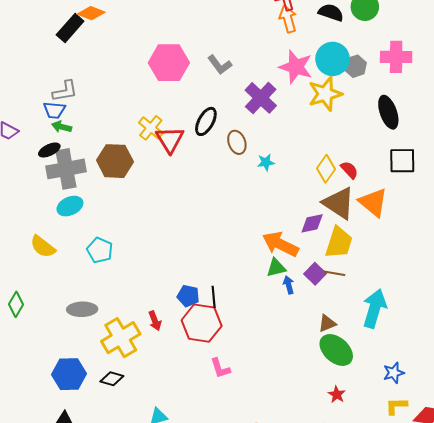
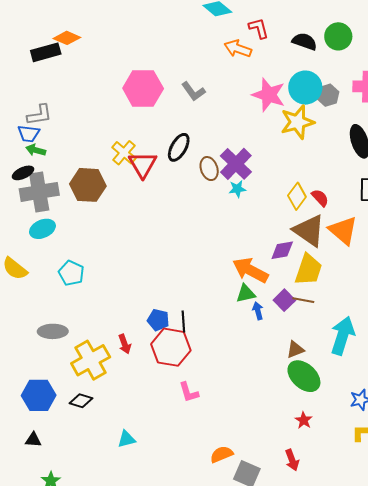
orange arrow: (288, 19) -> (238, 49), moved, turned -56
black rectangle: (70, 28) -> (46, 52), turned 32
purple cross: (261, 98) -> (236, 164), moved

